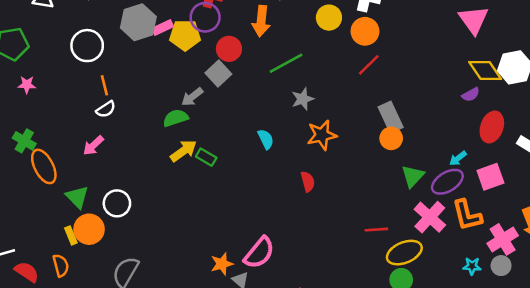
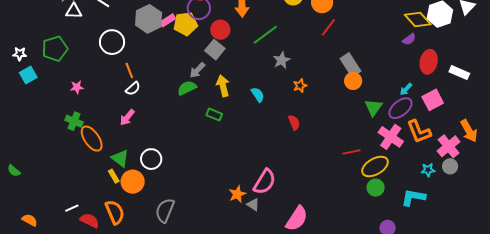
pink star: (27, 85) -> (77, 87), moved
orange star: (322, 135) -> (300, 86), size x0.6
yellow arrow: (183, 151) -> (223, 86), moved, turned -60
yellow rectangle: (71, 235) -> (114, 176), moved
orange semicircle: (61, 265) -> (115, 212), size x1.4

